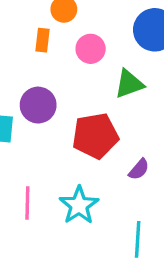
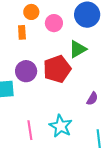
pink circle: (91, 49) -> (54, 23), moved
red pentagon: (95, 136) -> (57, 69), moved

